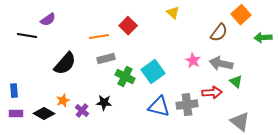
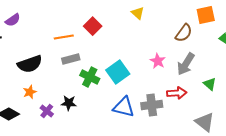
orange square: (241, 15) -> (206, 15), turned 30
black semicircle: (65, 64) -> (30, 64), turned 30
gray arrow: (221, 64) -> (186, 64), turned -70
green triangle: (236, 82) -> (210, 84), moved
orange star: (63, 101) -> (30, 92), moved

